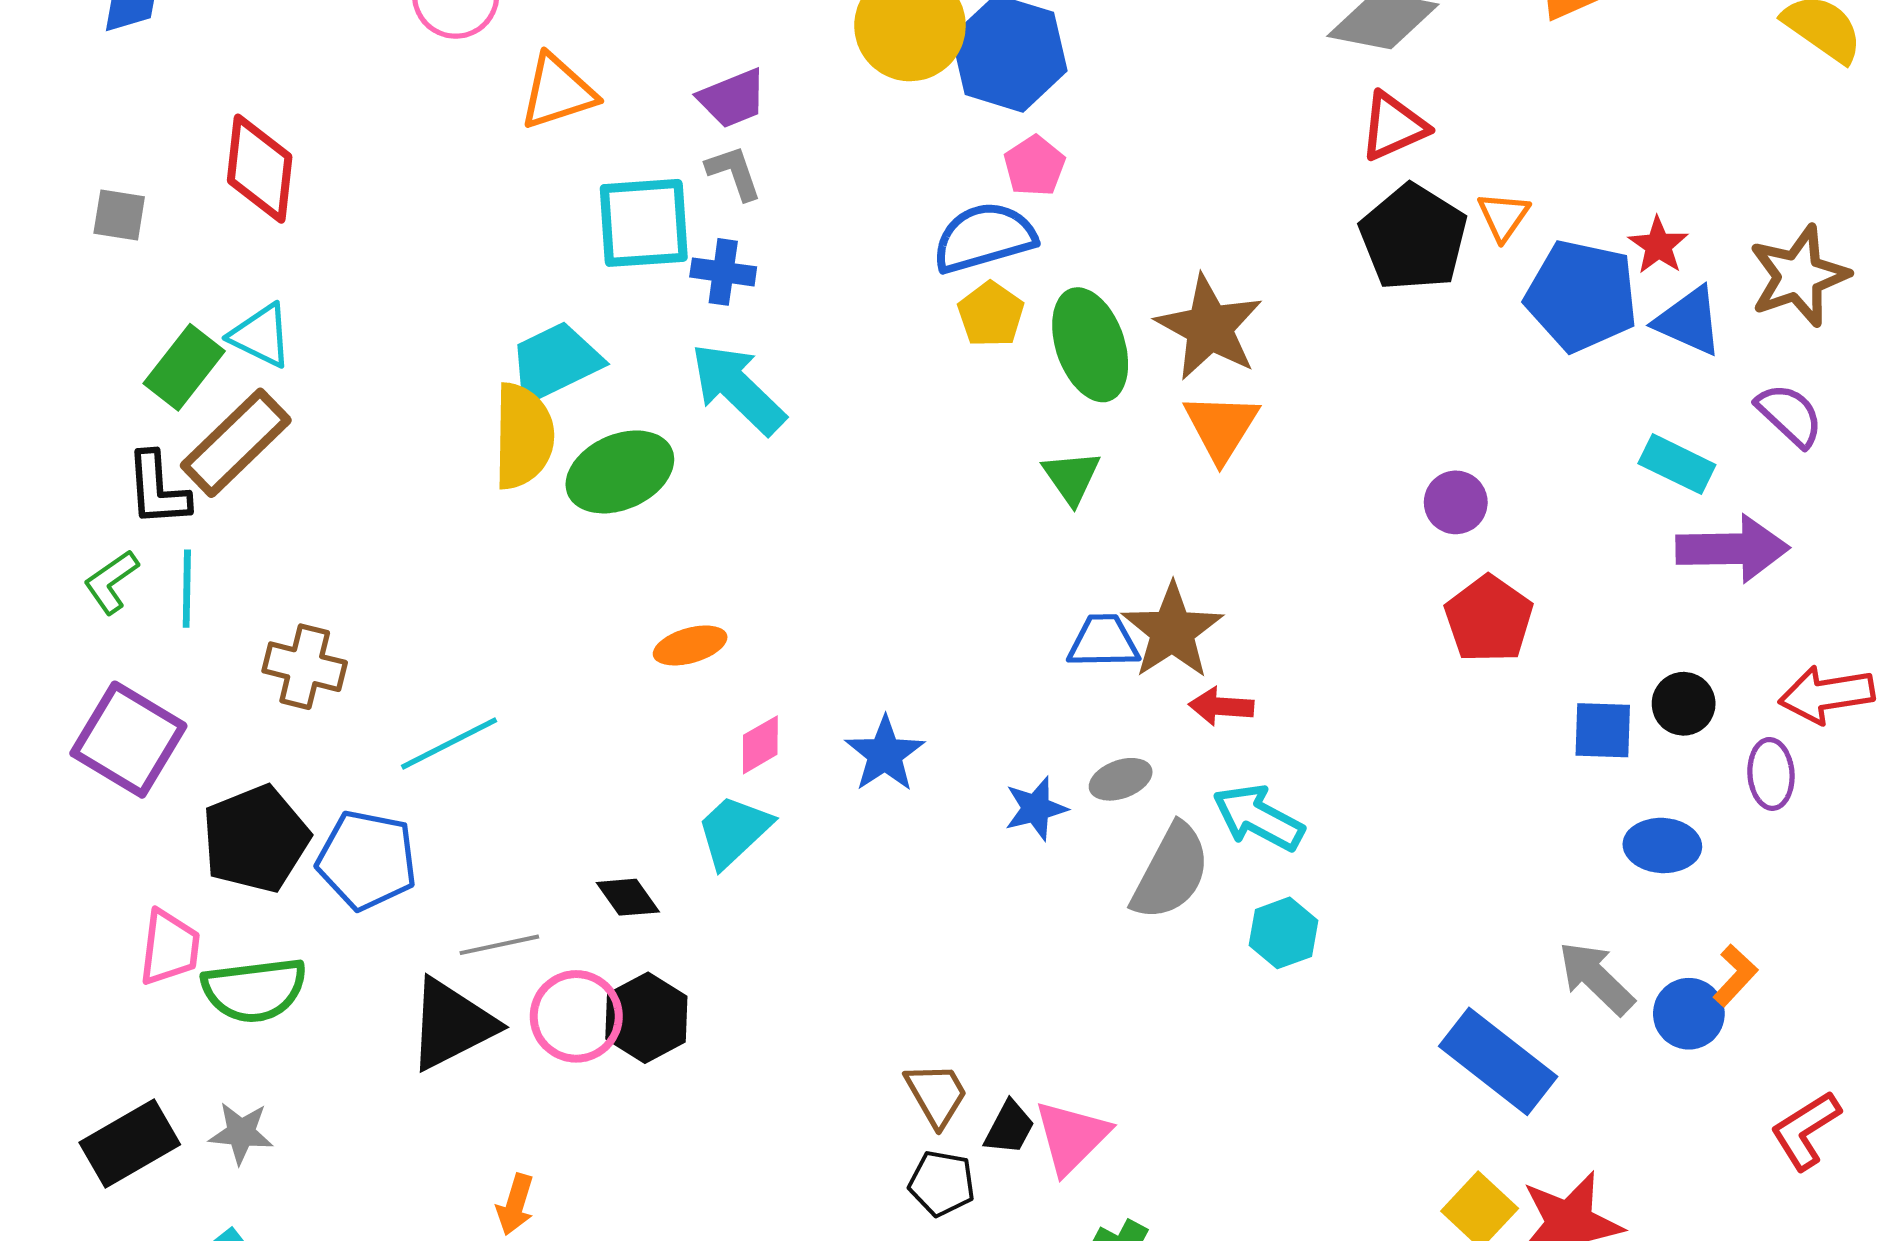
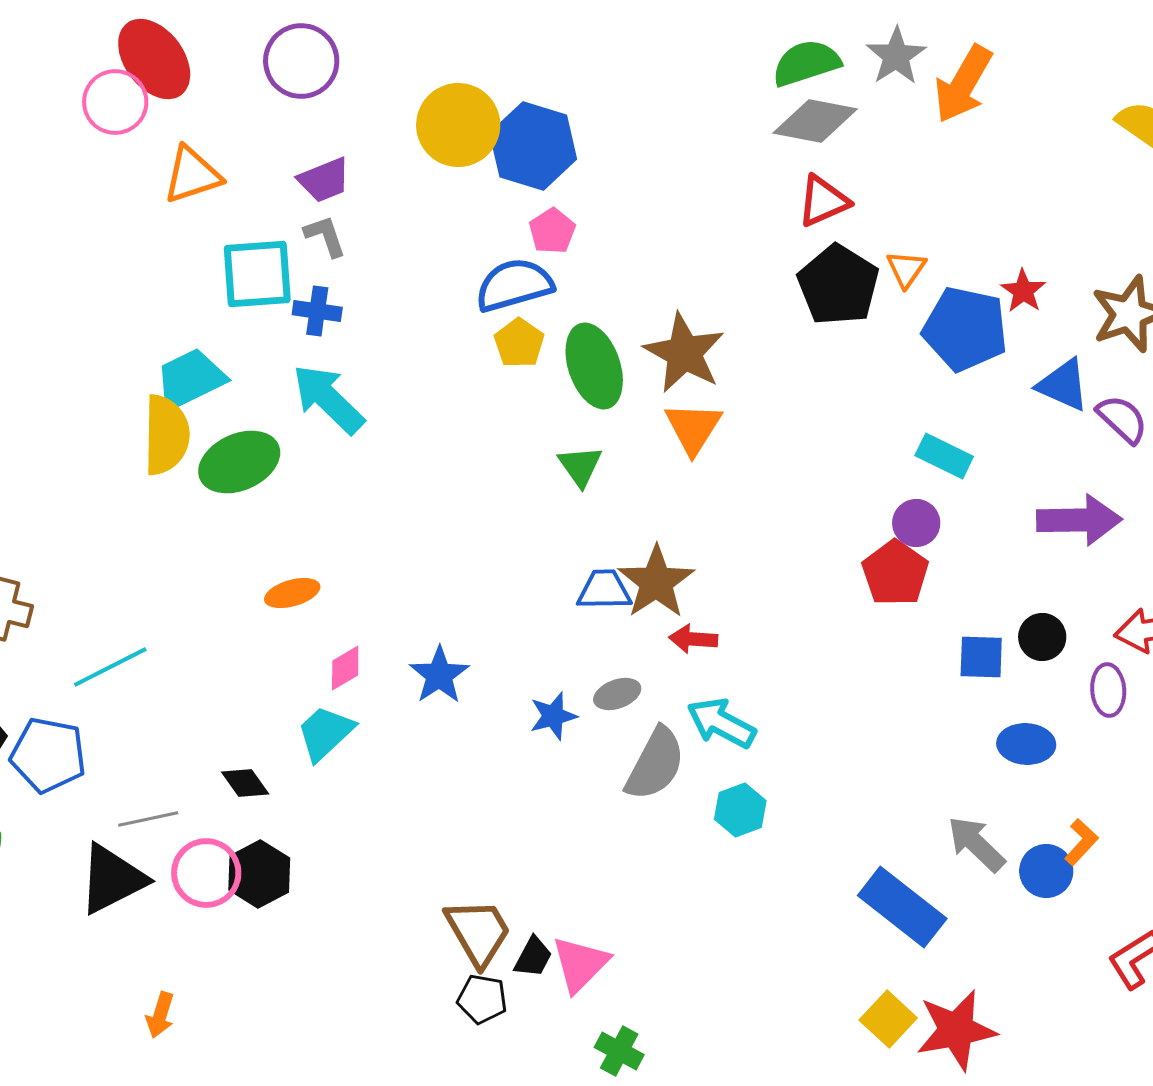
blue triangle: (1689, 321) -> (1063, 385), moved
cyan rectangle: (1677, 464) -> (944, 456), moved
purple circle: (1456, 502) -> (916, 523), moved
brown trapezoid: (936, 1095) -> (478, 932), size x1.4

